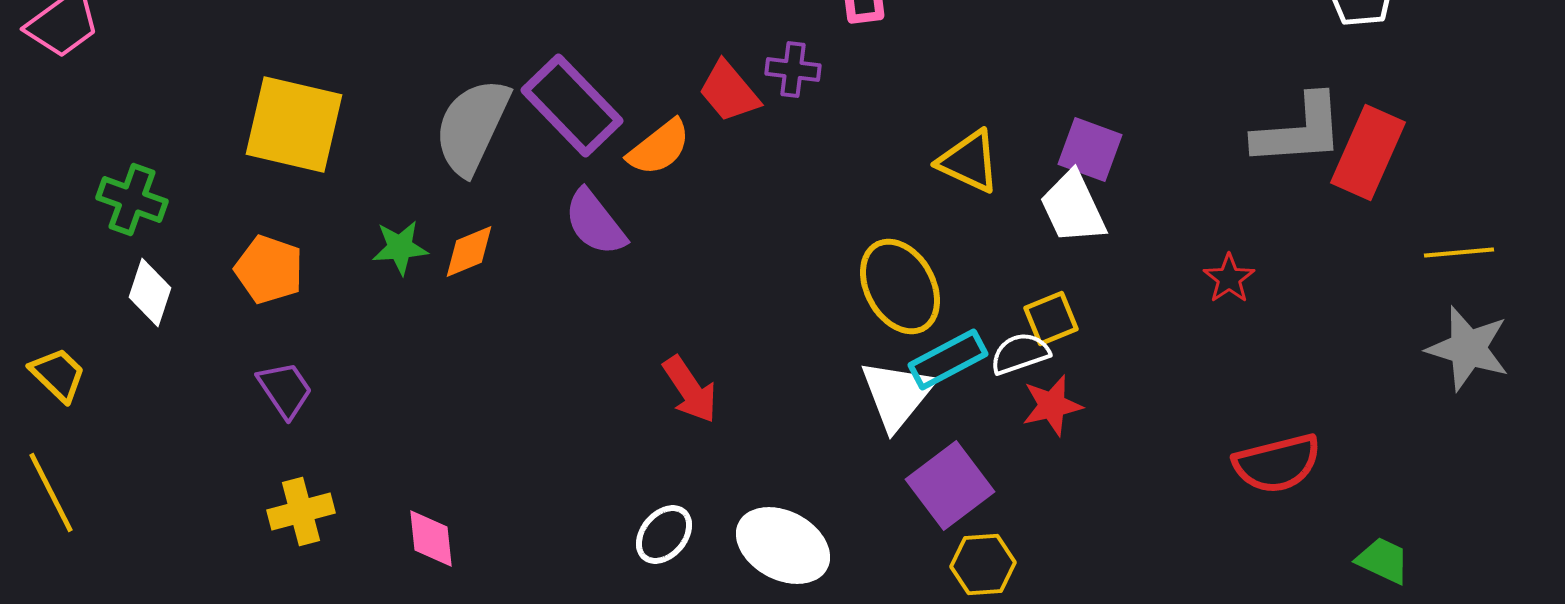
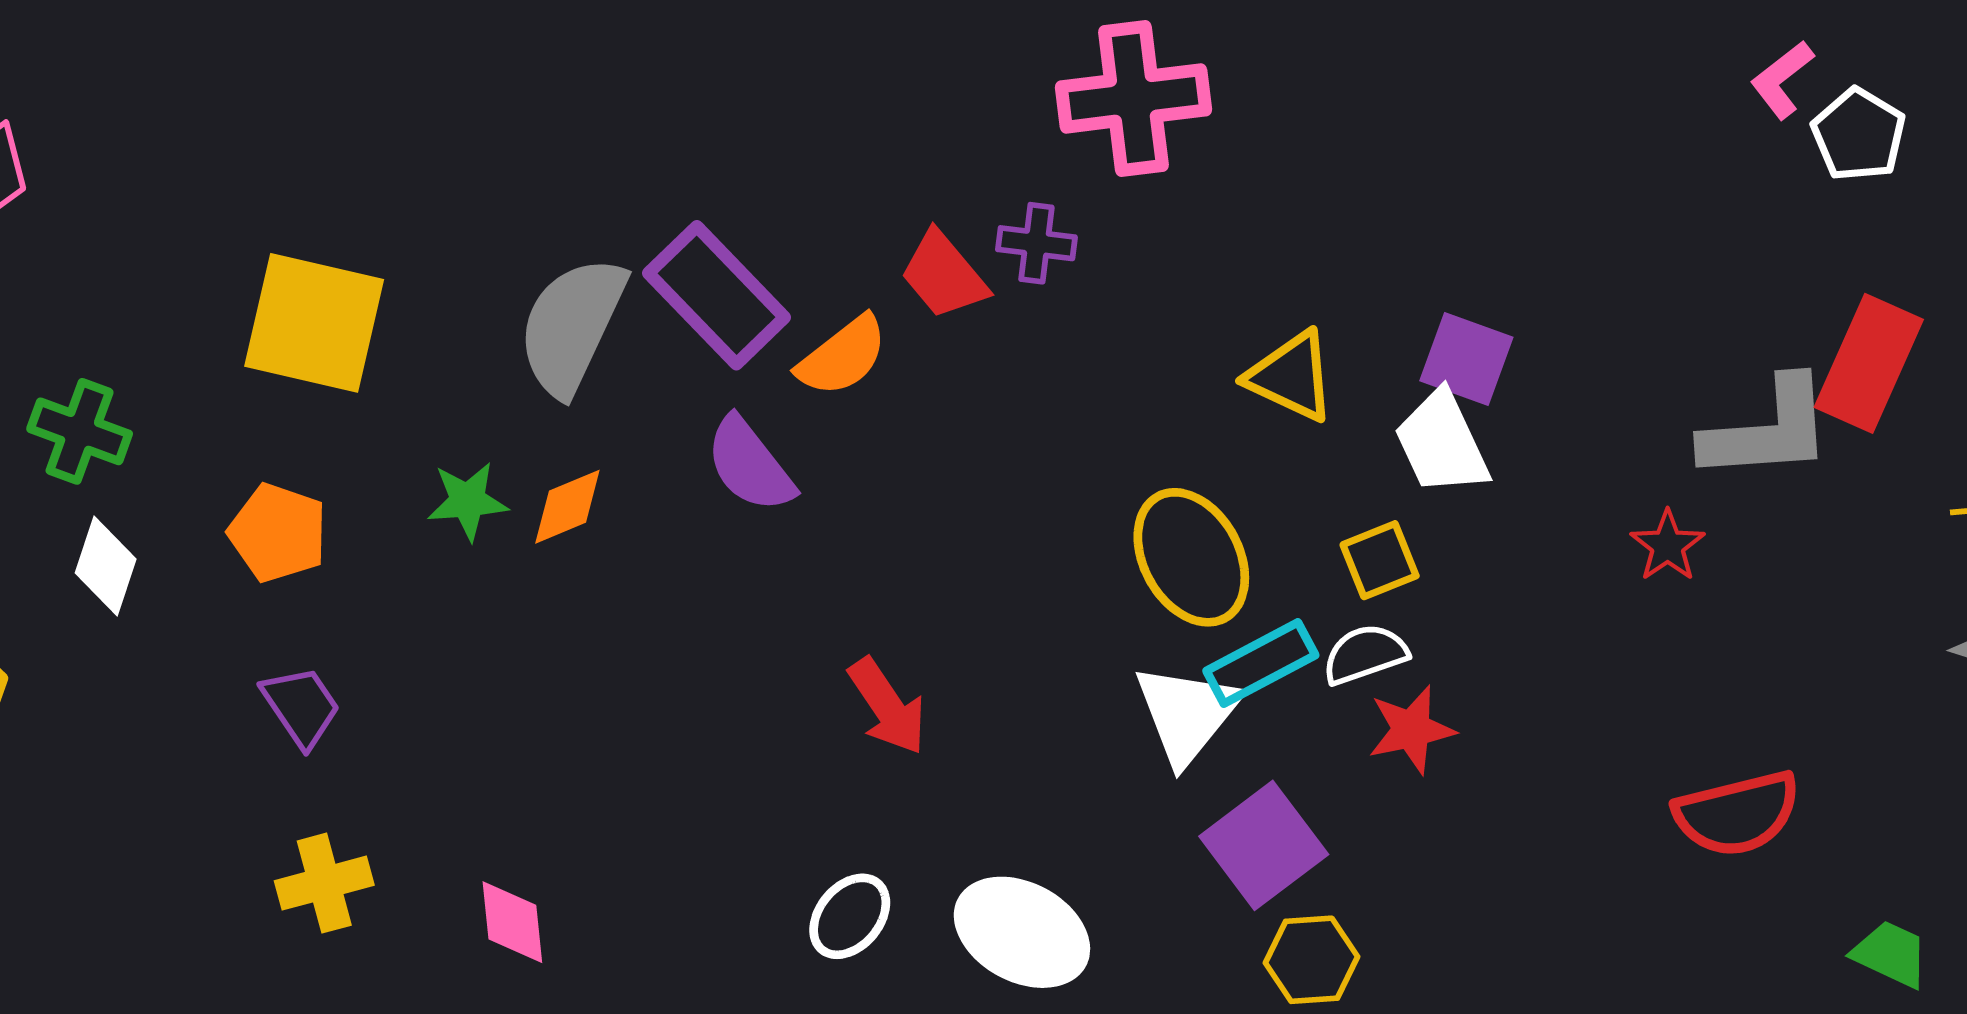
gray L-shape: (1299, 130) -> (1767, 430), moved
yellow square: (1051, 318) -> (1380, 560), moved

